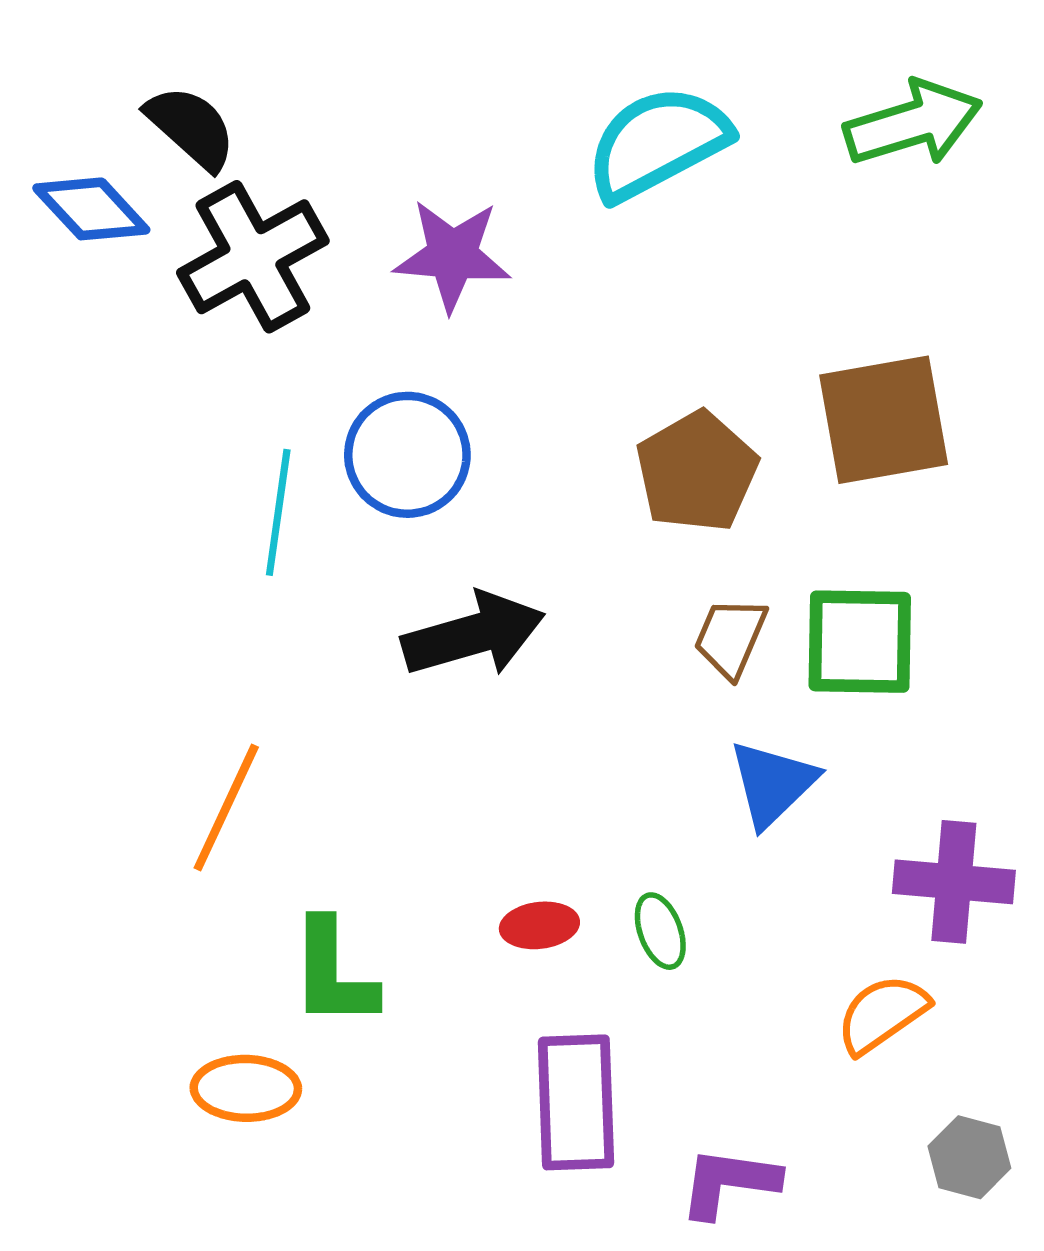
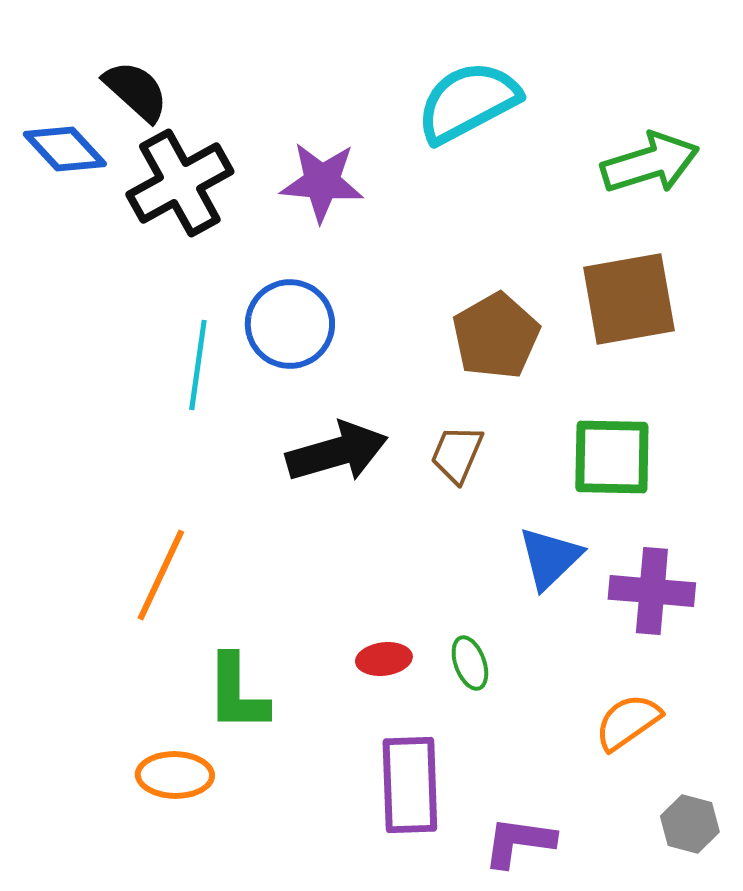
green arrow: (913, 123) -> (650, 163), moved
brown trapezoid: (731, 637) -> (457, 454), moved
purple cross: (954, 882) -> (652, 591), moved

